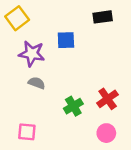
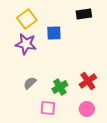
yellow square: (17, 18) -> (27, 19), moved
gray semicircle: (37, 83) -> (30, 83), moved, turned -64
pink square: (27, 132) -> (48, 108), moved

